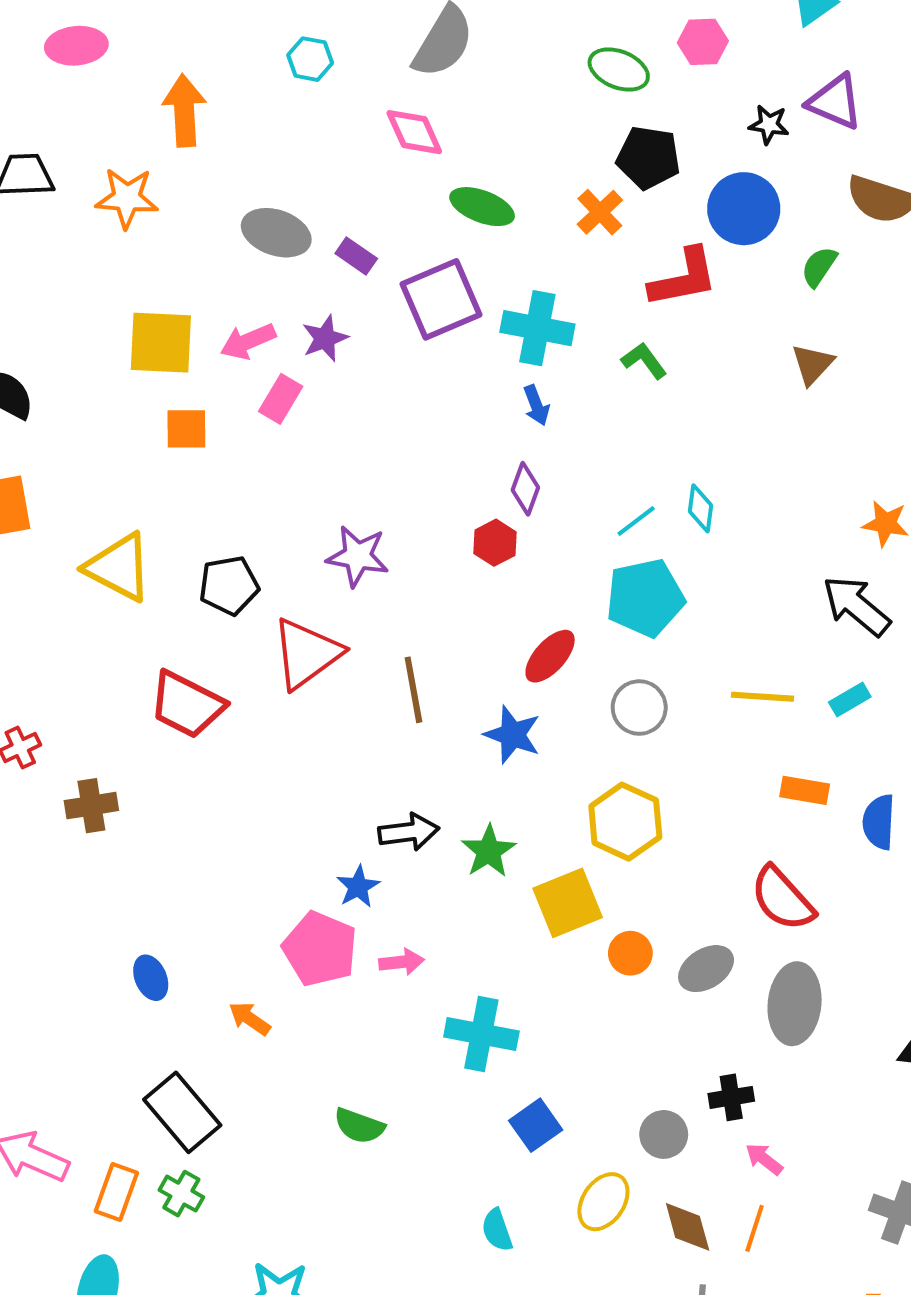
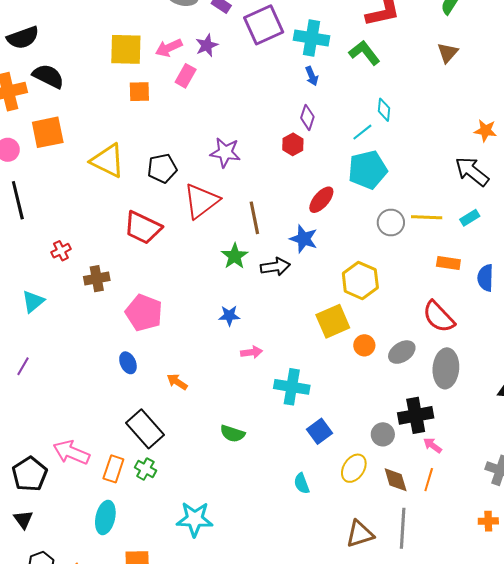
green L-shape: (644, 361) -> (364, 53), size x1.4
cyan diamond: (701, 508) -> (384, 110), moved
gray circle: (639, 708) -> (391, 223), moved
black arrow: (409, 832) -> (275, 267), moved
green star: (489, 851) -> (235, 256), moved
blue star: (358, 887) -> (229, 316), turned 30
pink pentagon: (320, 949) -> (144, 313), moved
black cross: (731, 1097) -> (416, 415), size x1.6

